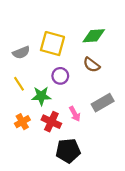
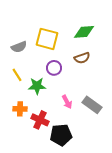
brown semicircle: (92, 65) -> (82, 58), turned -56
gray rectangle: (103, 103) -> (92, 105), moved, turned 66
orange cross: (22, 122) -> (20, 109), turned 32
red cross: (51, 122) -> (40, 120), moved

